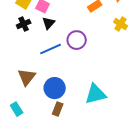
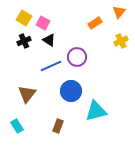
black triangle: (49, 23) -> (49, 40), turned -40
yellow cross: (121, 24) -> (121, 41), turned 32
blue circle: (55, 88) -> (71, 91), moved

